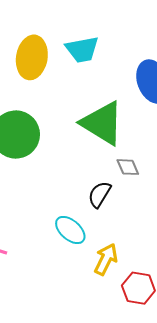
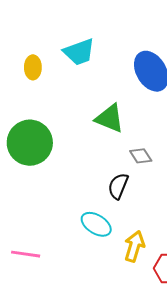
yellow ellipse: (32, 57) -> (33, 67), size x0.6
green triangle: (102, 123) -> (110, 118), size x0.7

